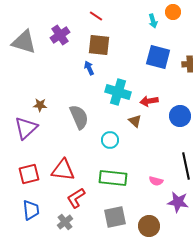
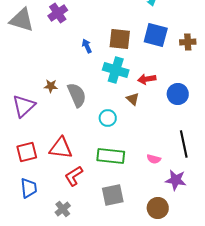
brown square: (99, 45) -> (120, 39), moved
brown star: (40, 105) -> (51, 86), moved
gray cross: (65, 222) -> (63, 209), moved
brown circle: (149, 226) -> (158, 208), moved

